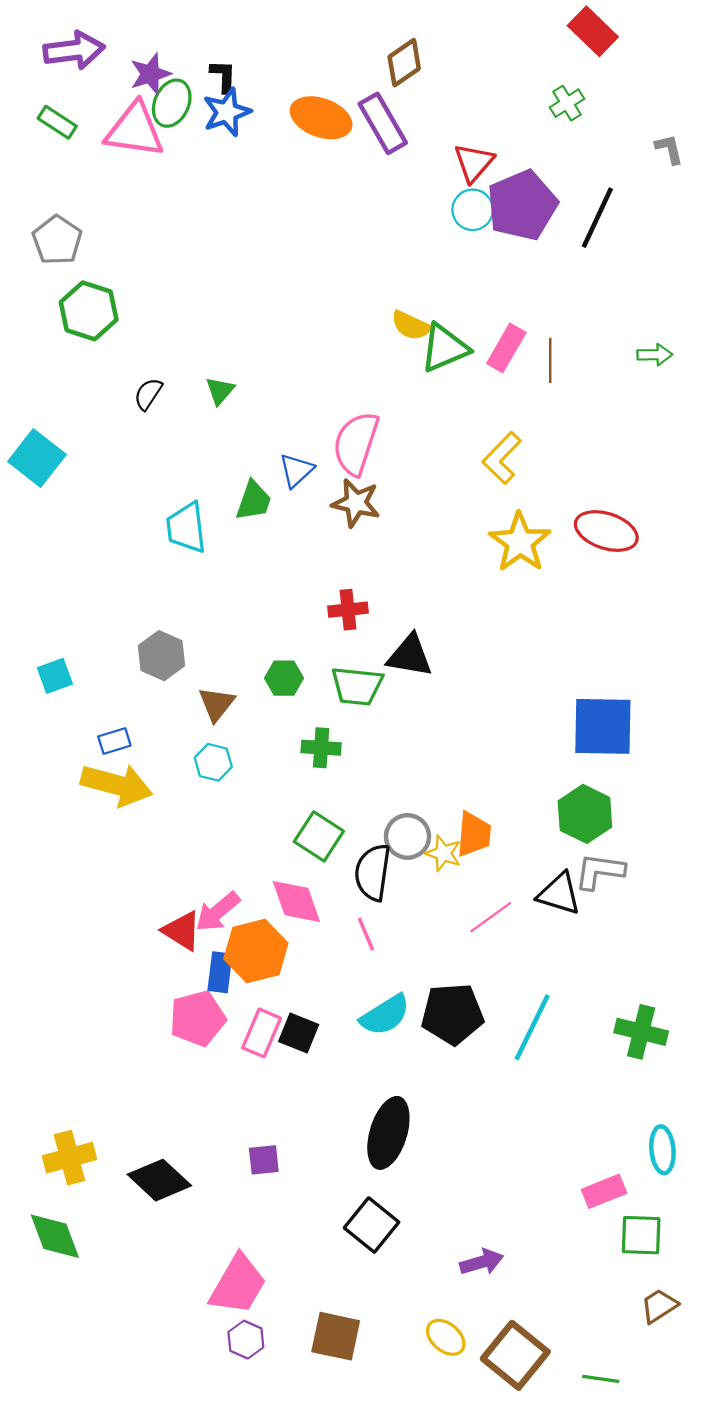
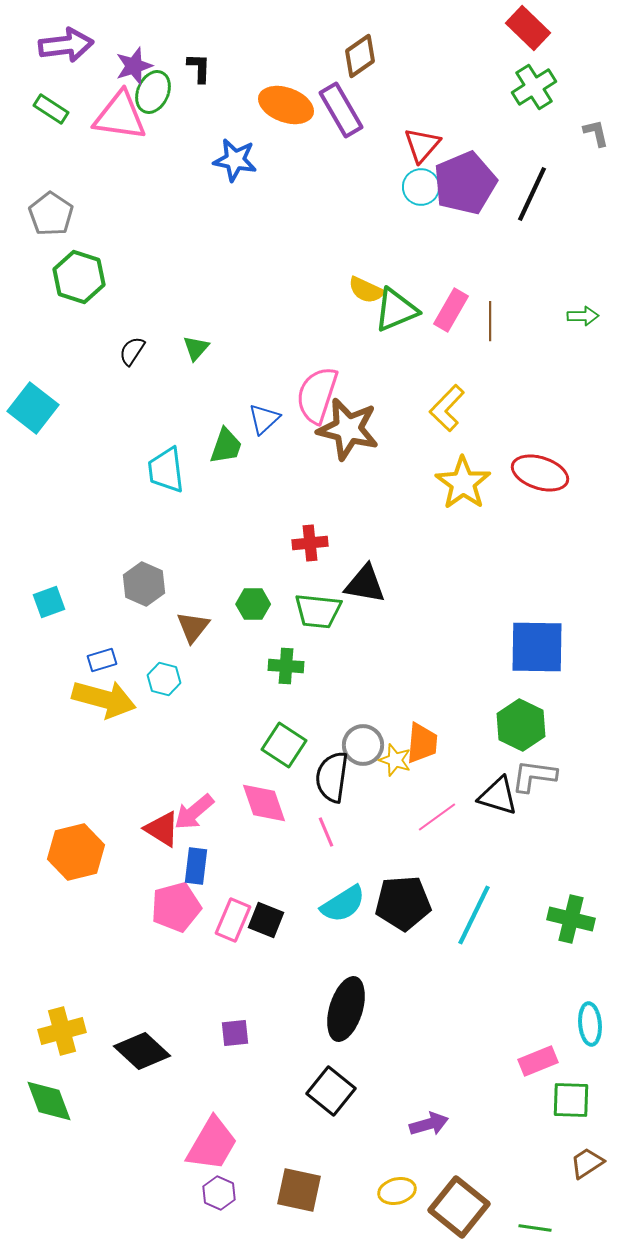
green cross: (567, 103) -> (534, 87), moved, size x1.4
blue star: (227, 112) -> (235, 160), moved, turned 30
brown star: (356, 503) -> (348, 429), moved, size x1.4
cyan hexagon: (213, 762) -> (164, 679), moved
orange hexagon: (256, 951) -> (76, 852), moved
yellow ellipse: (446, 1337) -> (397, 1191), turned -54

